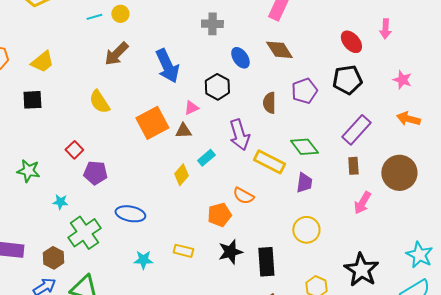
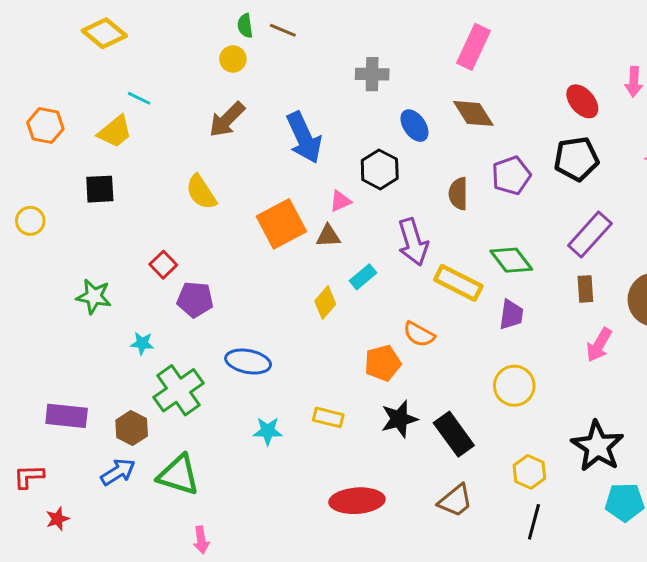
cyan line: (94, 17) -> (139, 98), moved, turned 42
black rectangle: (266, 262) -> (454, 434), turned -32

